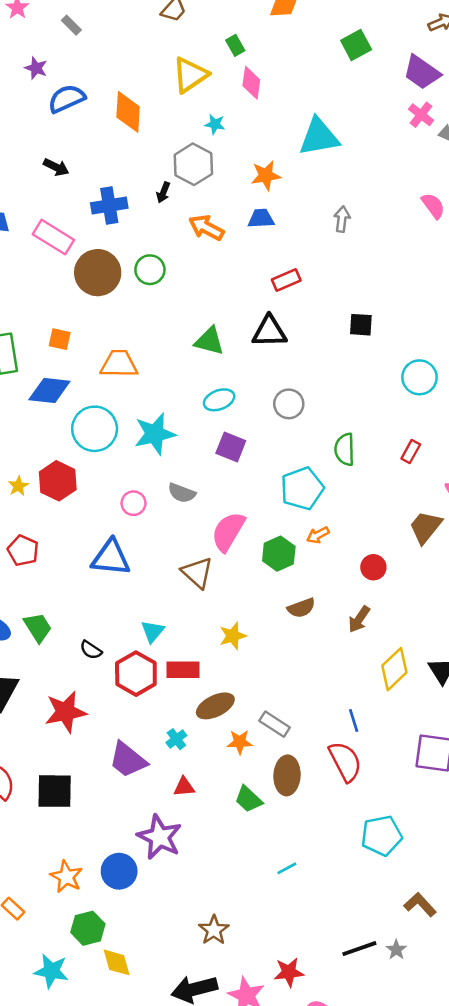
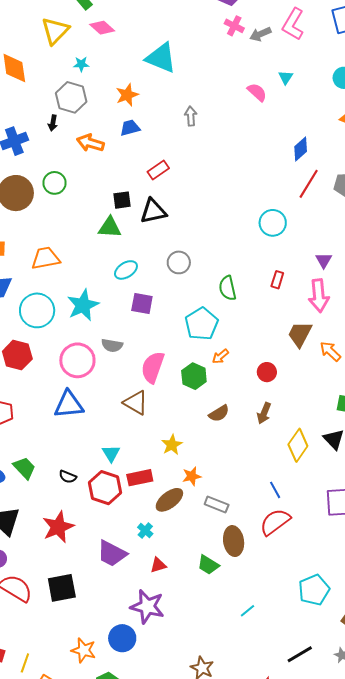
pink diamond: (251, 83) -> (102, 28), turned -45
cyan triangle: (319, 137) -> (161, 58), turned 44
black square: (361, 325) -> (122, 200), moved
pink circle: (134, 503) -> (77, 360), size x1.8
orange star: (240, 742) -> (192, 476), moved
red semicircle: (345, 762) -> (275, 522), turned -88
cyan pentagon: (382, 836) -> (314, 590), moved
black line: (359, 949) -> (300, 654), moved

